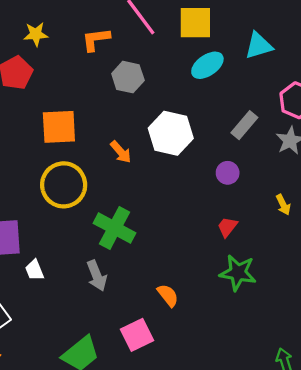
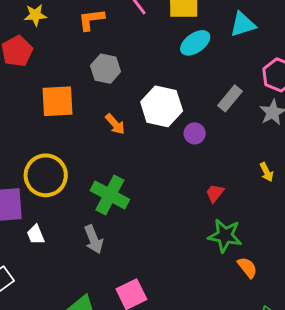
gray hexagon: (128, 77) -> (106, 69), moved
purple circle: (228, 173) -> (195, 133), moved
yellow circle: (64, 185) -> (46, 175), moved
orange semicircle: (168, 295) -> (247, 267), moved

